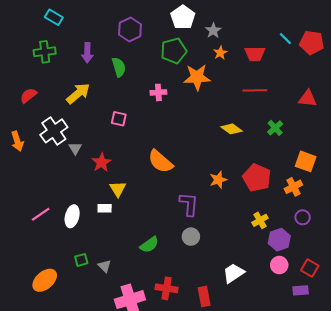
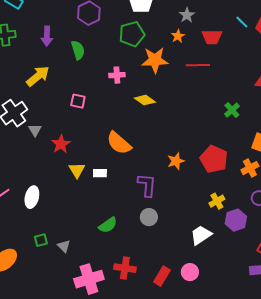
gray star: (213, 30) -> (187, 15), moved
red line: (255, 90) -> (198, 65), moved
yellow diamond: (232, 129) -> (145, 100), moved
white rectangle: (105, 208) -> (100, 173), moved
pink circle: (279, 265) -> (190, 272), moved
white trapezoid: (234, 273) -> (201, 235), moved
red rectangle: (204, 296) -> (162, 276), turned 42

